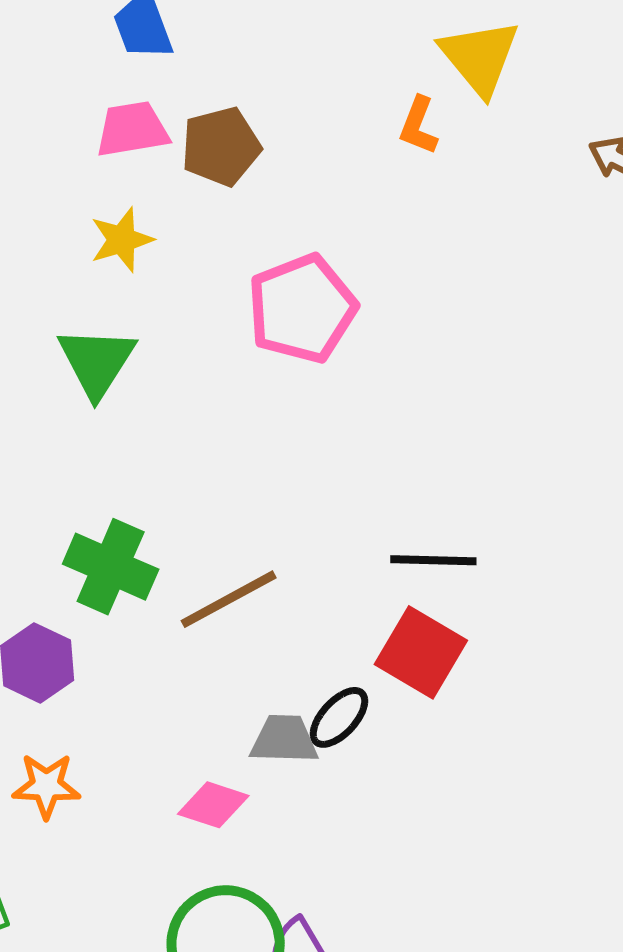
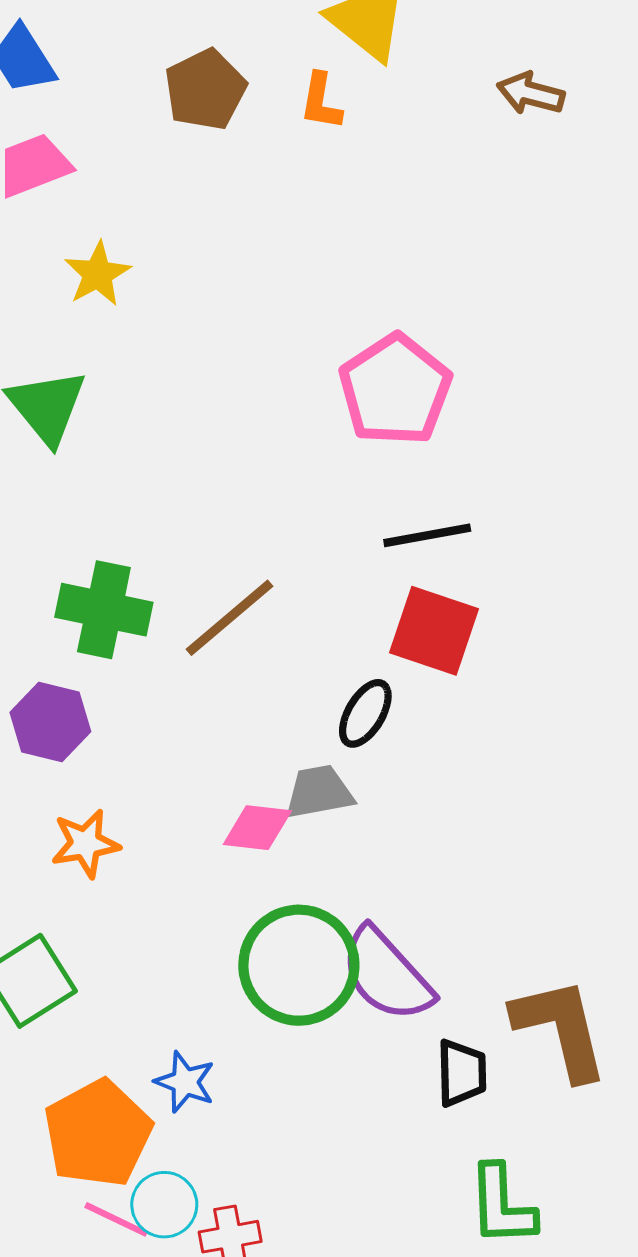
brown pentagon: (221, 146) -> (205, 90), moved
yellow star: (122, 240) -> (98, 274), moved
pink pentagon: (302, 309) -> (395, 390), moved
gray trapezoid: (284, 739) -> (319, 792), moved

